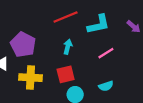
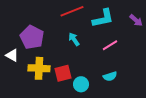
cyan arrow: (68, 47) -> (74, 39), turned -48
red square: (66, 74) -> (63, 73), moved

